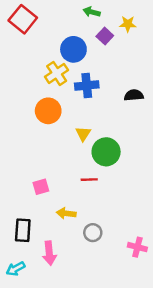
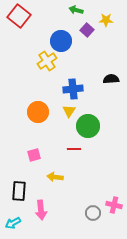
blue cross: (87, 86) -> (73, 89), moved
orange circle: (48, 111) -> (38, 112), moved
gray circle: (93, 233) -> (93, 213), moved

